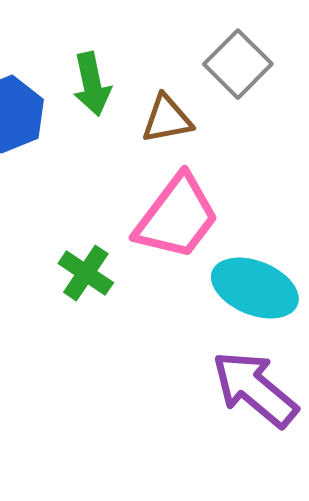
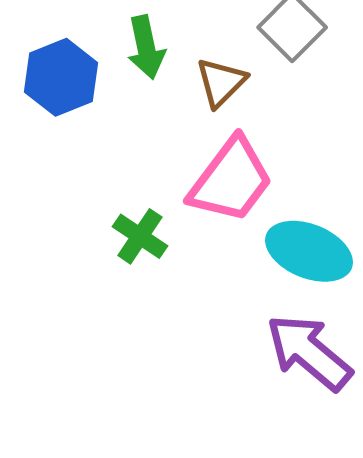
brown triangle: (167, 119) -> (221, 82), turned -34

